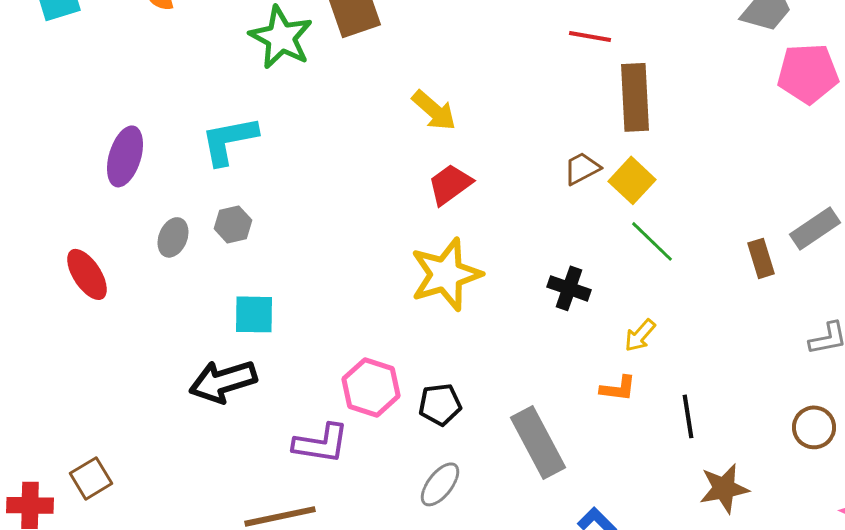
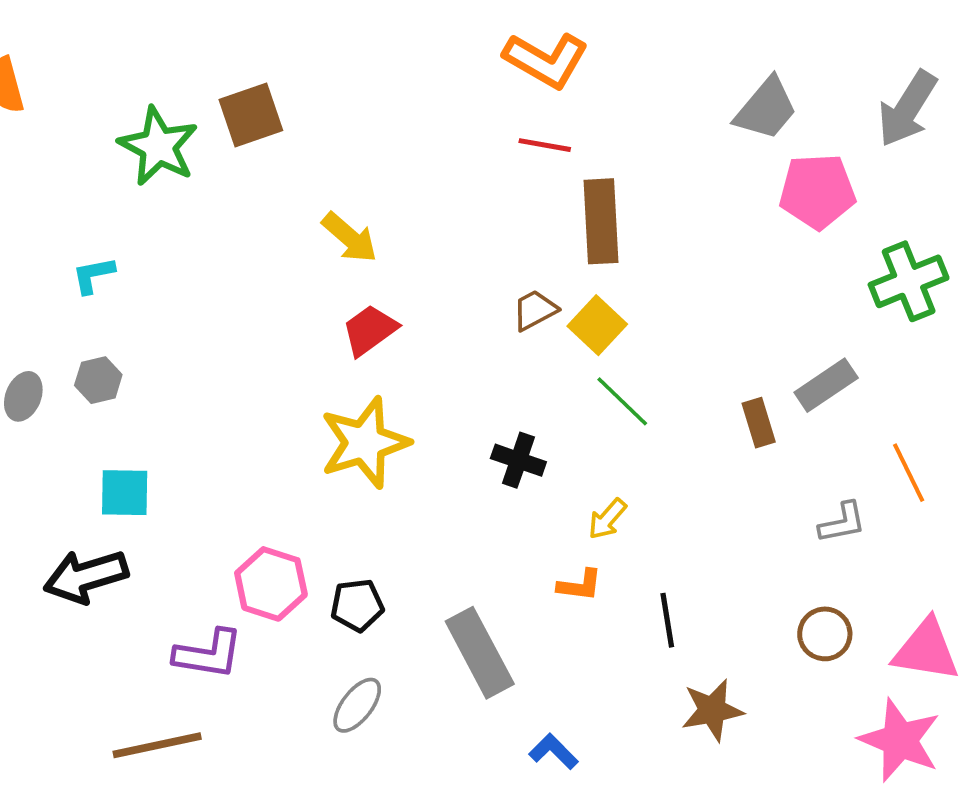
cyan L-shape: (229, 140) -> (93, 275), size x0.6

